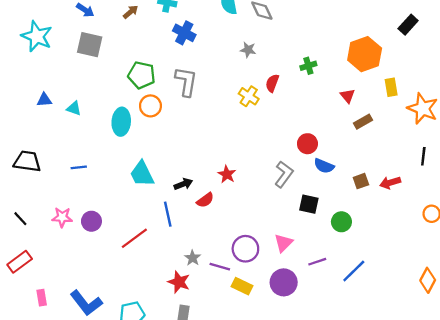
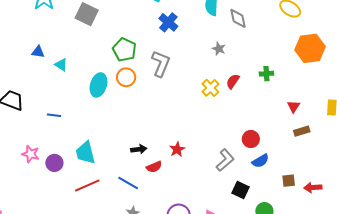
orange hexagon: (365, 54) -> (310, 48), moved
blue semicircle: (324, 166) -> (260, 161), turned -66
cyan trapezoid: (142, 174) -> (85, 153), moved
blue line: (168, 214) -> (128, 183), moved, turned -60

